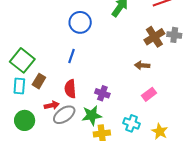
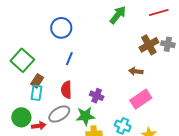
blue circle: (80, 22) -> (61, 28), moved
cyan rectangle: (19, 86) -> (37, 93), moved
pink rectangle: (149, 94) -> (141, 99), size x1.5
red arrow: (52, 105) -> (39, 126), moved

